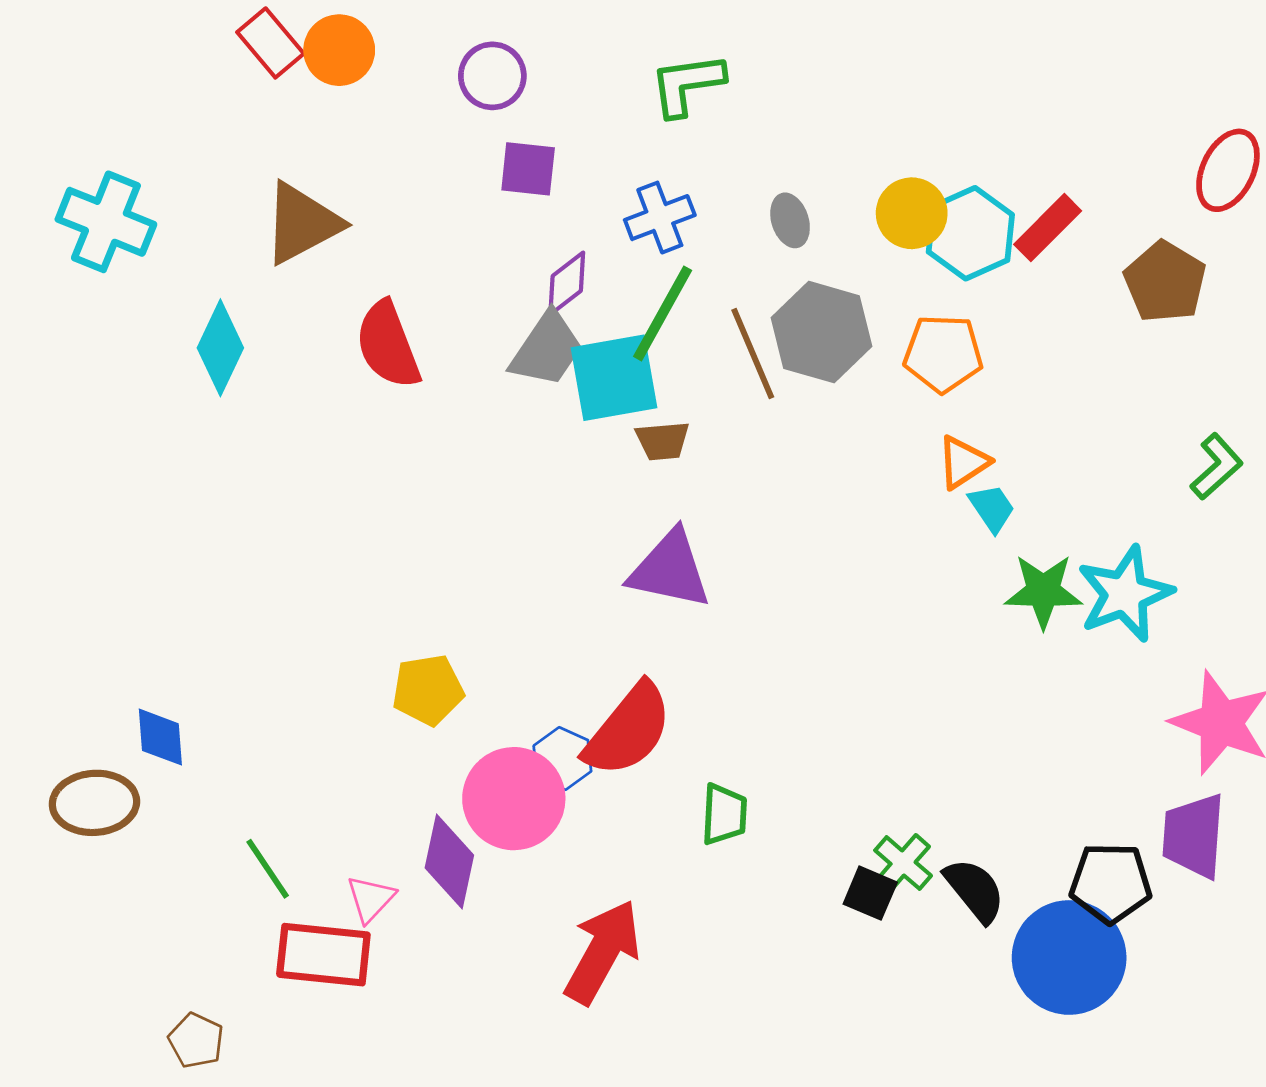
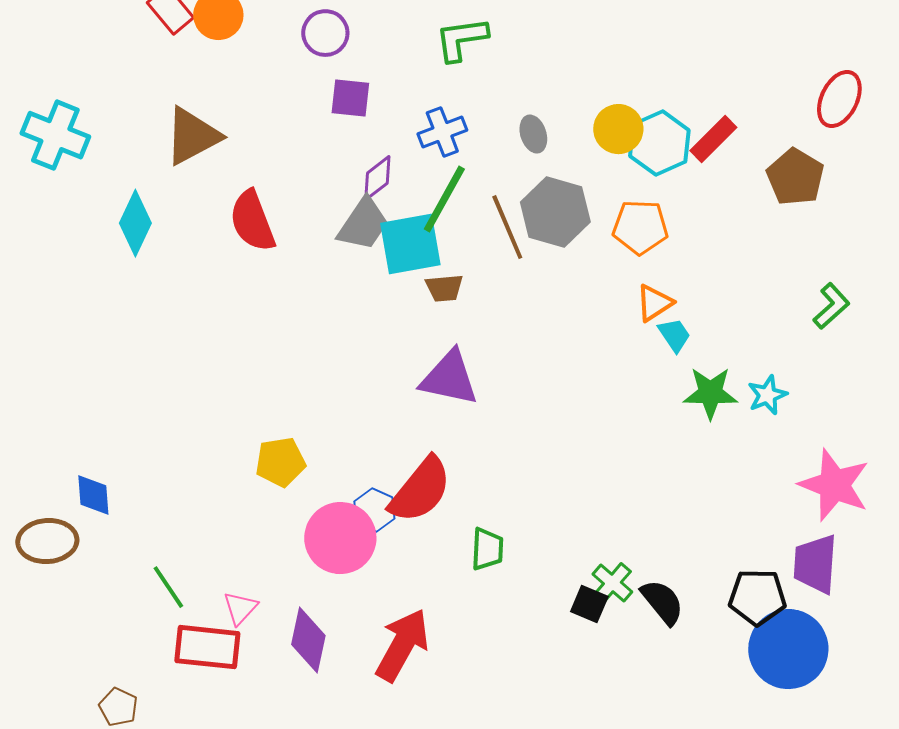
cyan star: (1125, 594) -> (767, 395), size x0.6
purple diamond: (449, 862) -> (308, 640), moved
blue circle: (1069, 957) -> (788, 649), moved

